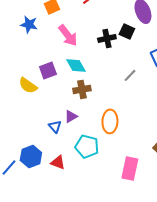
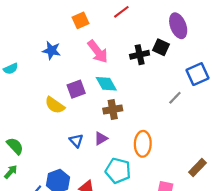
blue star: (29, 24) -> (52, 50), moved
gray line: (130, 75) -> (175, 98), moved
blue triangle: (55, 126) -> (76, 141), moved

